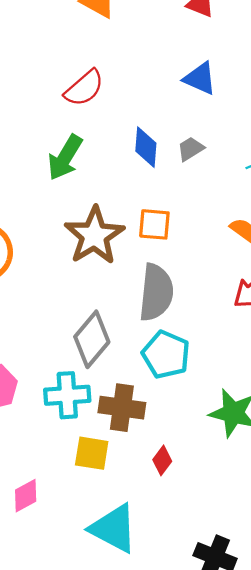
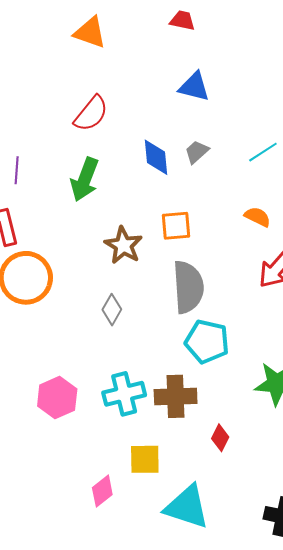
brown star: (94, 236) -> (123, 245), size x0.7
gray diamond: (92, 339) -> (112, 310), moved, size x0.6
yellow square: (92, 453) -> (145, 459), moved

